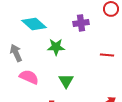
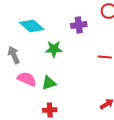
green triangle: (66, 81) -> (49, 83), moved, turned 42

